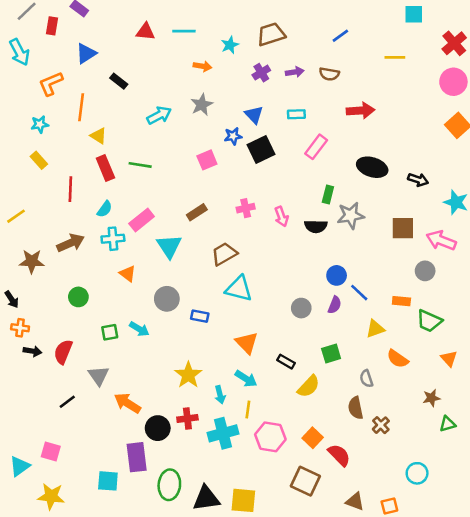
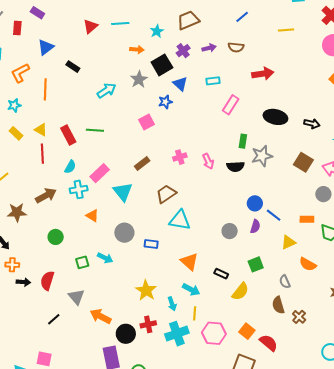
red triangle: (145, 32) -> (90, 26), turned -42
yellow triangle: (98, 136) -> (41, 130), moved
black square: (261, 149) -> (162, 65), moved
brown square: (403, 228) -> (303, 162), turned 36

